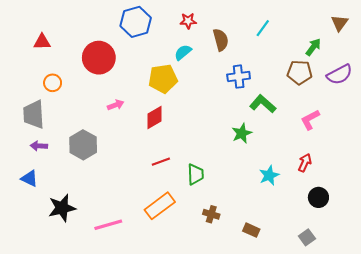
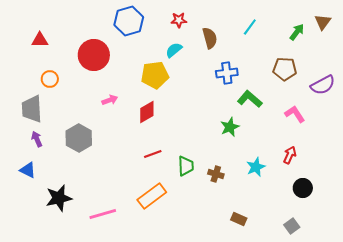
green arrow: (313, 47) -> (297, 32), moved
purple semicircle: (340, 74) -> (323, 85), moved
pink L-shape: (310, 120) -> (295, 114), turned 85
purple arrow: (39, 146) -> (37, 139), turned 63
brown cross: (211, 214) -> (216, 174), moved

